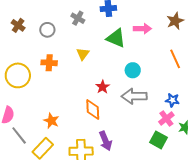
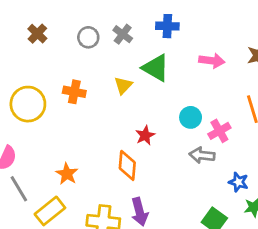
gray circle: (47, 30) -> (88, 37), moved
green triangle: (116, 38) -> (156, 68), moved
gray arrow: (134, 96) -> (202, 155), moved, size x0.7
blue star: (172, 100) -> (238, 182), moved
pink cross: (166, 119) -> (219, 131), moved

